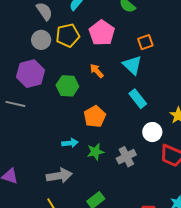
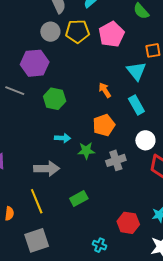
orange arrow: (97, 71) -> (105, 90), moved
green hexagon: (67, 86) -> (55, 99), moved
orange pentagon: (95, 116) -> (104, 125), moved

